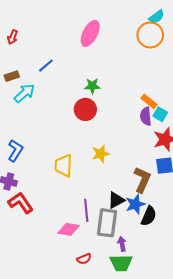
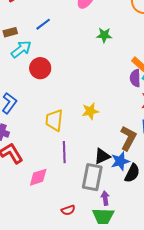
green star: (92, 86) -> (104, 35), moved
red circle: (85, 109) -> (40, 68), moved
purple line: (86, 210) -> (64, 152), moved
pink diamond: (68, 229) -> (38, 177), moved, turned -30

